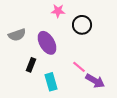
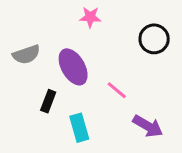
black circle: (82, 25) -> (154, 39), moved
pink line: (79, 67) -> (117, 90), moved

